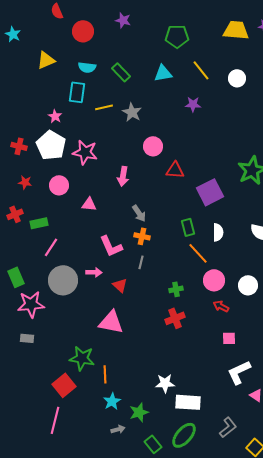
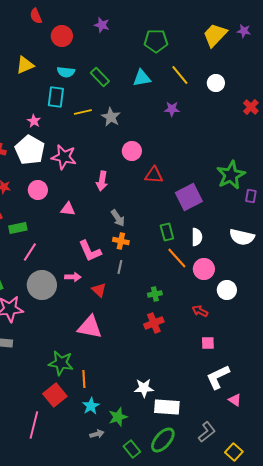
yellow trapezoid: (236, 30) -> (215, 35), turned -52
pink circle: (214, 280) -> (204, 269), moved
red square: (64, 385) -> (55, 395), moved

